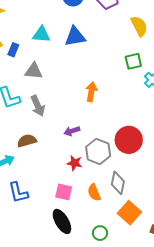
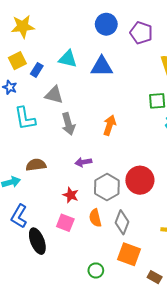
gray arrow: (38, 106) -> (68, 124), moved
red star: (75, 163) -> (71, 195), moved
orange semicircle: (94, 192) -> (95, 218), moved
blue L-shape: (18, 193) -> (19, 216), turned 35
orange square: (129, 213) -> (129, 254), turned -30
black ellipse: (62, 221) -> (37, 241), moved

